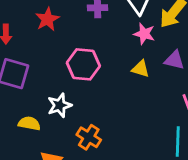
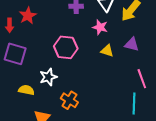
red star: (47, 19) -> (28, 16), moved
pink star: (144, 34) -> (100, 27), moved

